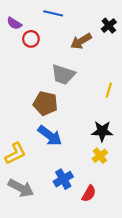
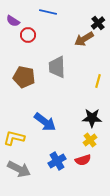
brown arrow: (81, 41) -> (84, 39), moved
gray trapezoid: (63, 75) -> (57, 67), turned 70
brown pentagon: (45, 103) -> (24, 77), moved
yellow L-shape: (15, 153) -> (14, 138), turned -140
red semicircle: (89, 194) -> (83, 160), moved, turned 42

